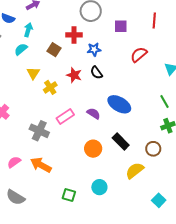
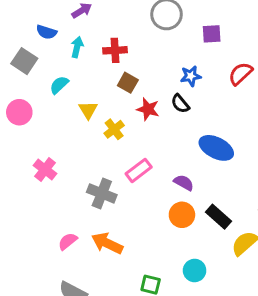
red cross: (74, 35) -> (115, 50), moved
cyan semicircle: (21, 49) -> (59, 85), moved
blue star: (94, 49) -> (191, 76), moved
brown square: (54, 50) -> (128, 83), moved
purple semicircle: (94, 114) -> (184, 183), moved
black rectangle: (121, 141) -> (218, 217), moved

